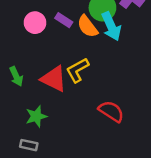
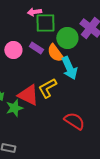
cyan arrow: (111, 26) -> (69, 68), moved
green star: (36, 116) -> (14, 108), moved

